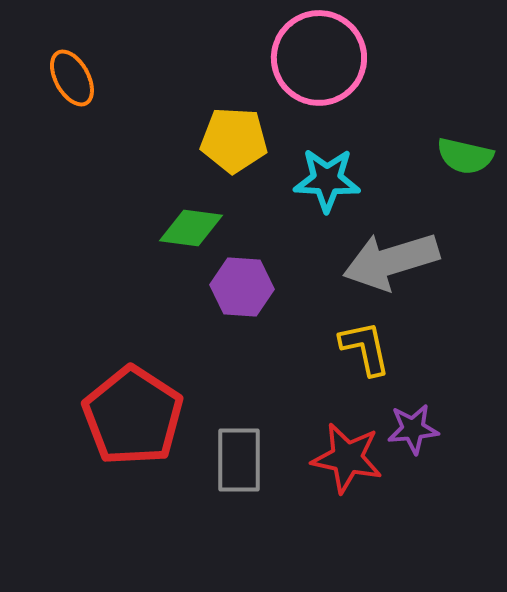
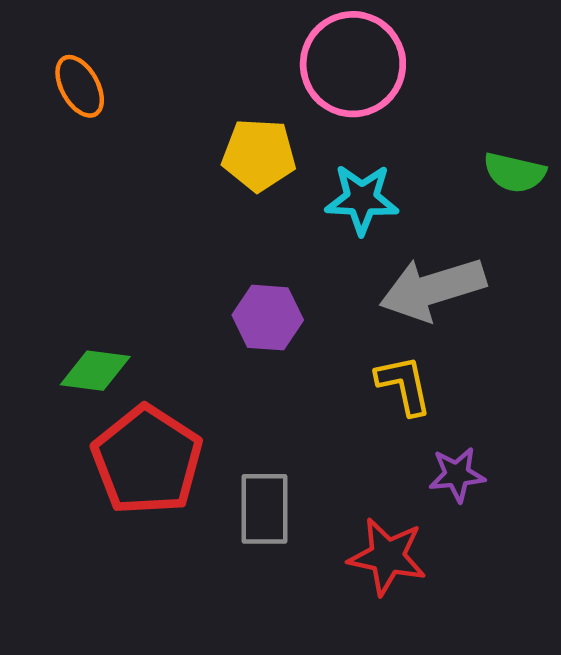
green diamond: (191, 228) -> (95, 371), moved
red star: (347, 458) -> (387, 557), moved

